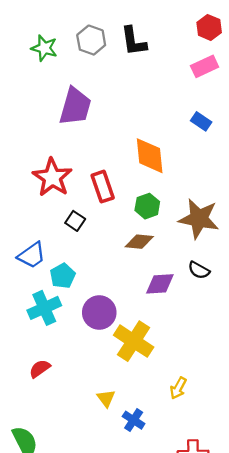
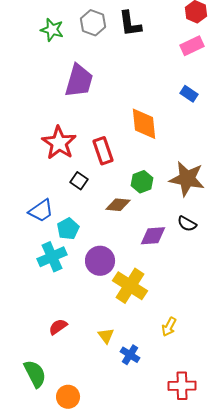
green hexagon: (147, 206) -> (142, 182), moved
brown diamond: (139, 242) -> (118, 205), moved
red semicircle: (40, 369) -> (58, 327), moved

